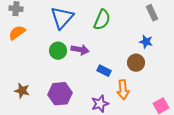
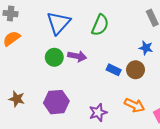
blue rectangle: (104, 71) -> (114, 70), moved
orange arrow: (123, 90) -> (134, 105), moved, turned -60

